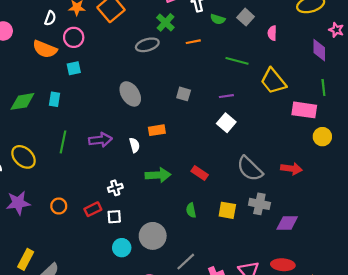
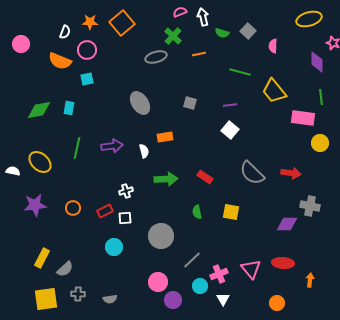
gray cross: (259, 204) -> (310, 206), moved
cyan circle: (122, 248) -> (114, 247), moved

